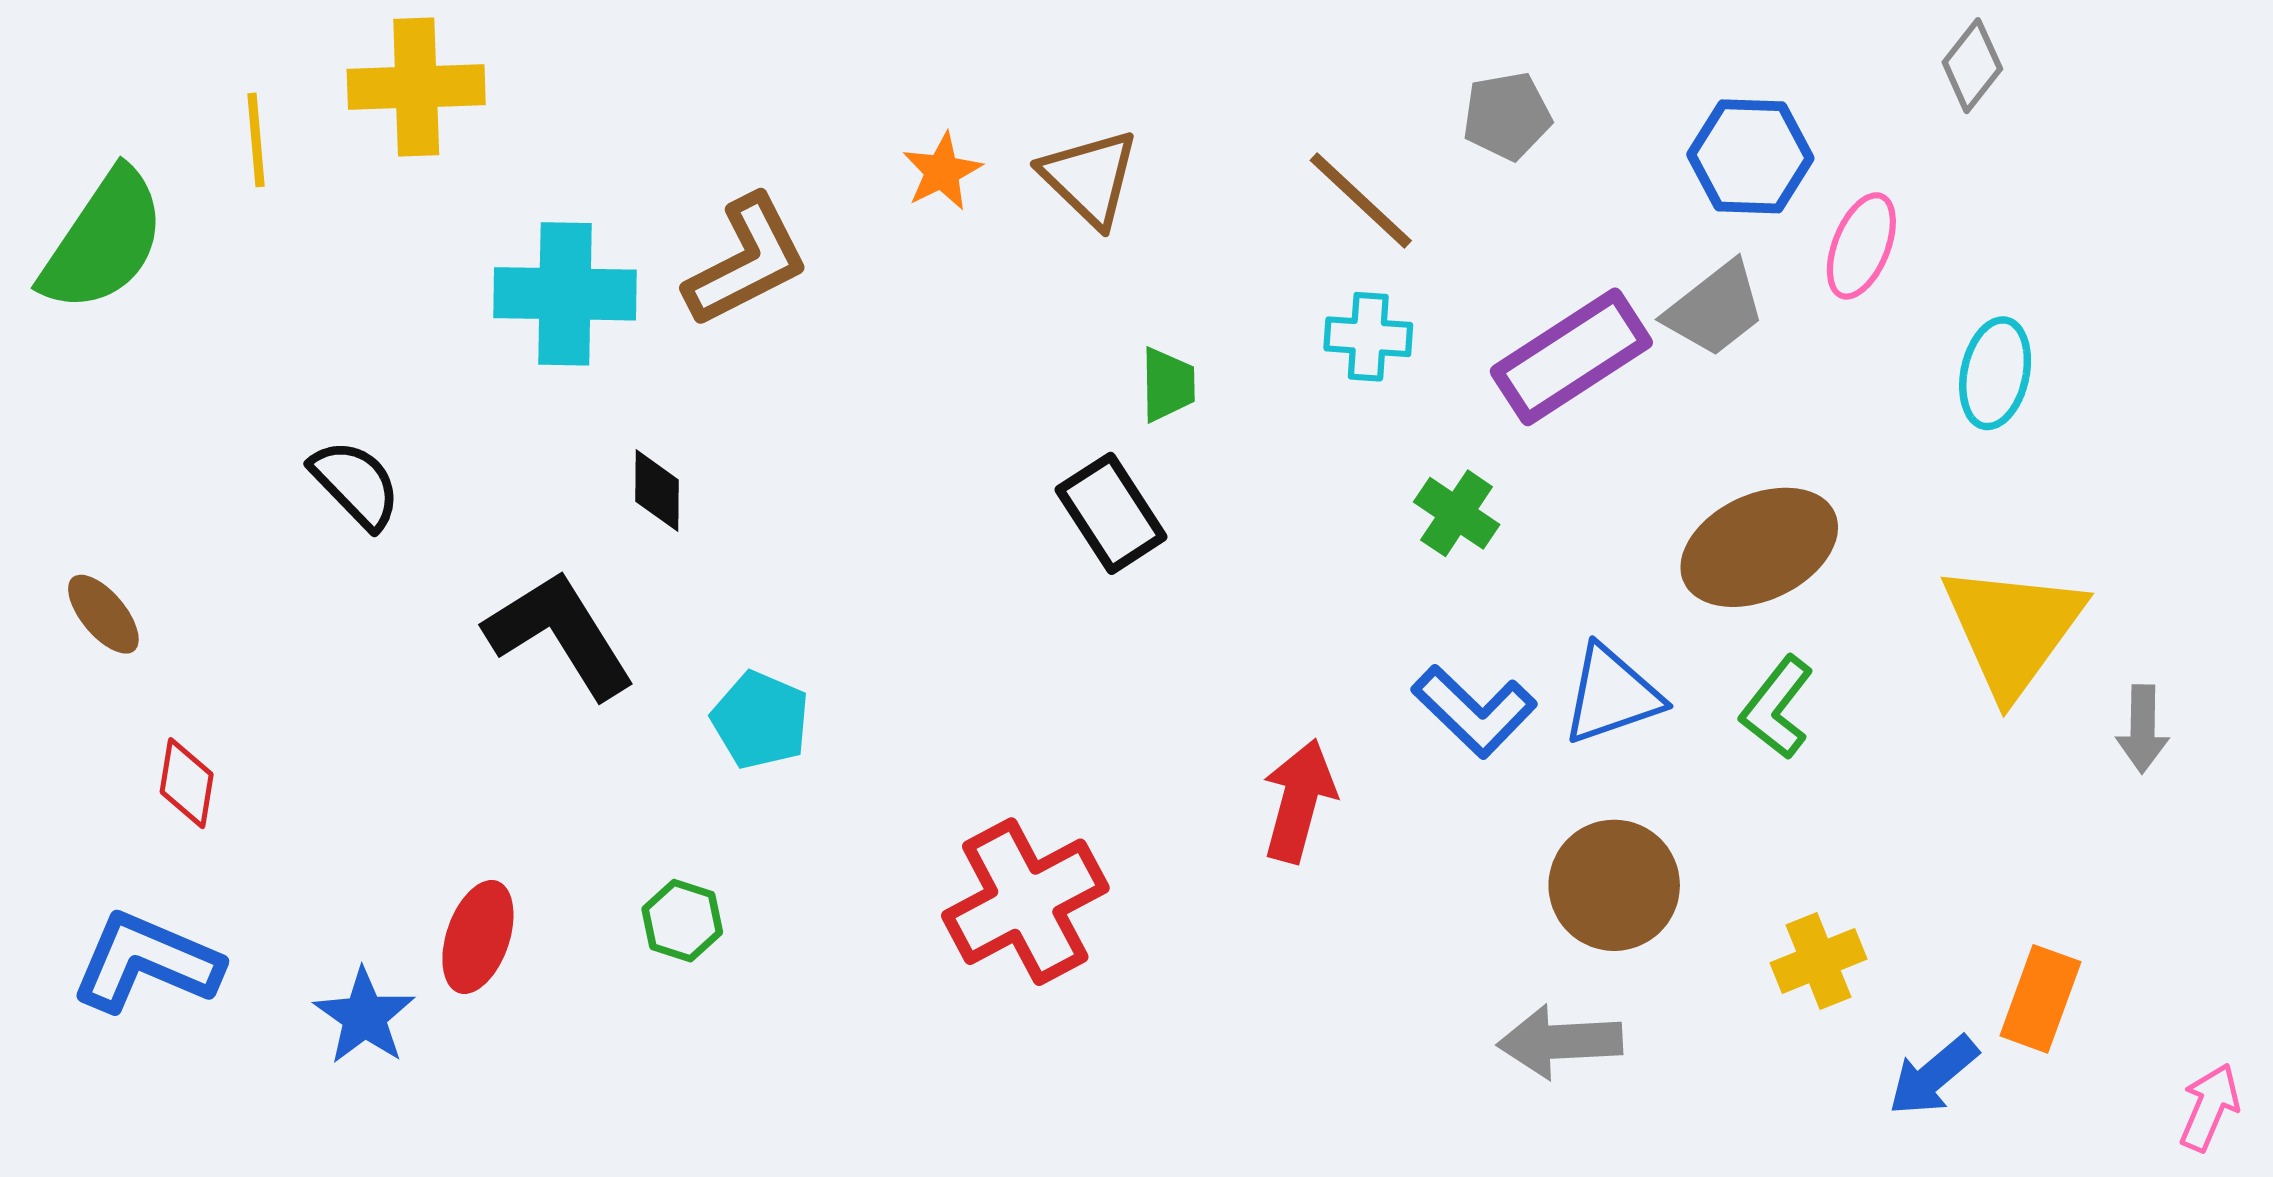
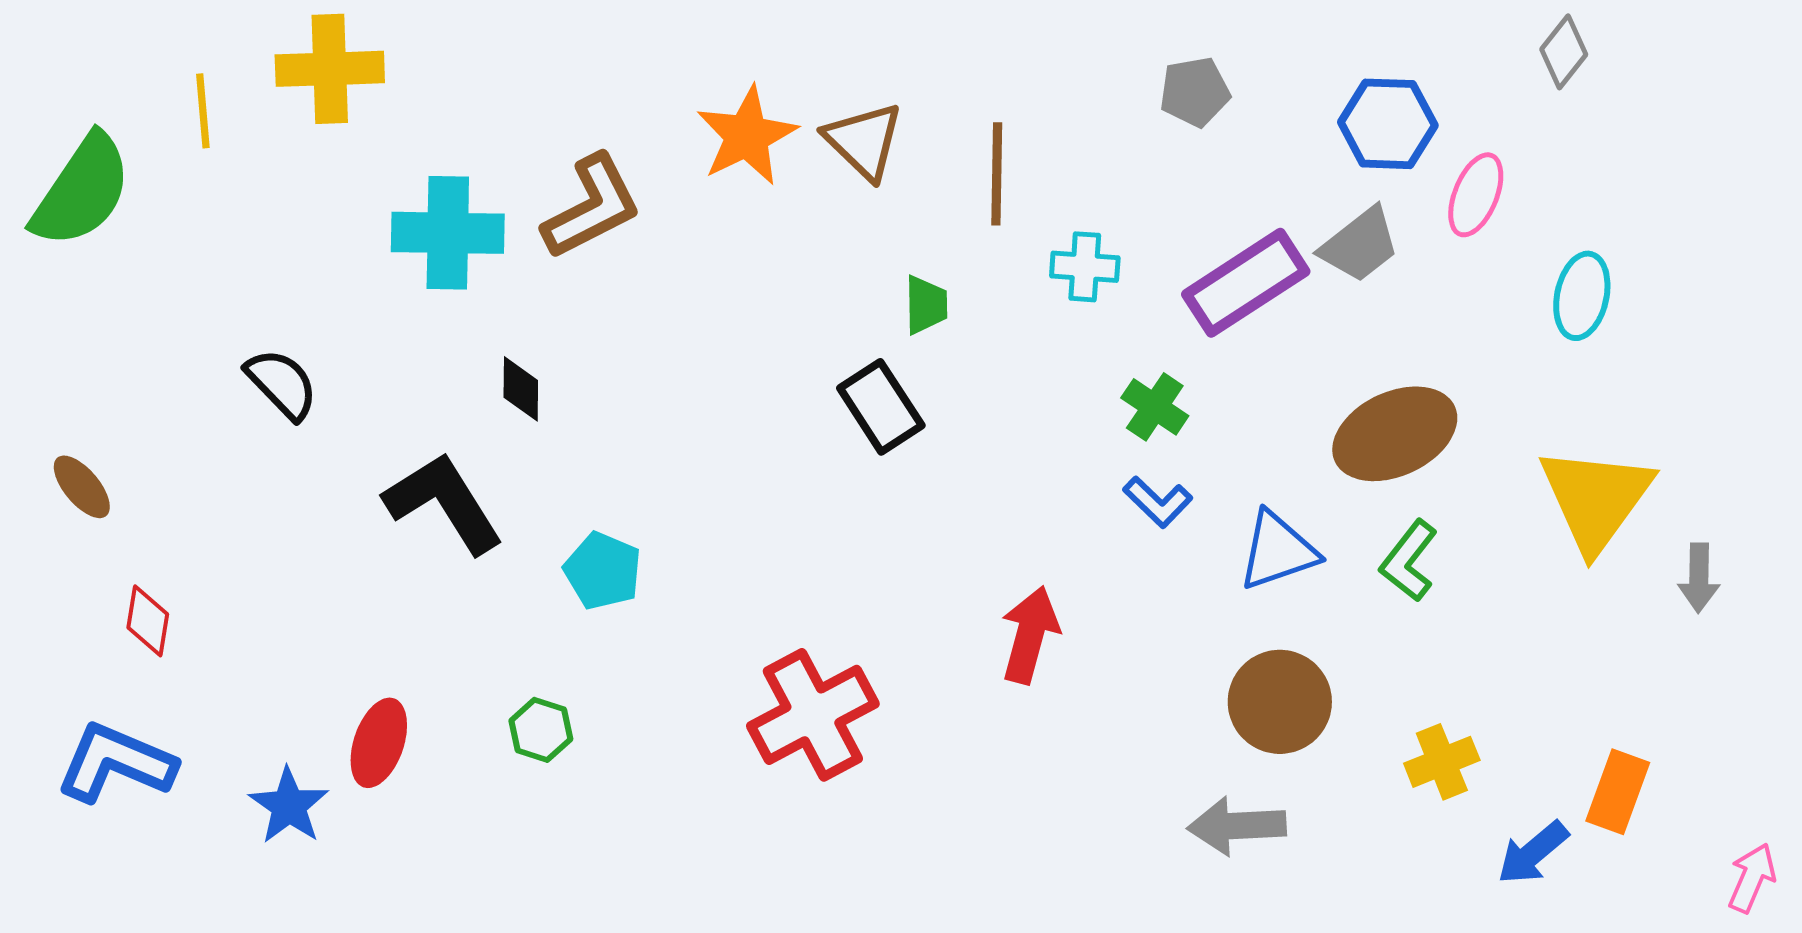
orange star: (942, 172) -> (747, 136), size x1.6
brown line: (1361, 201) -> (997, 174), moved, turned 48
blue L-shape: (1474, 711) -> (1158, 502), moved, size x0.7

